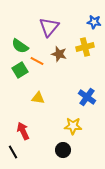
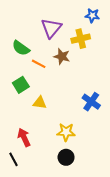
blue star: (94, 22) -> (92, 16), moved
yellow cross: (85, 47) -> (81, 39), moved
green square: (20, 70) -> (21, 85), moved
yellow star: (73, 126) -> (66, 132), moved

